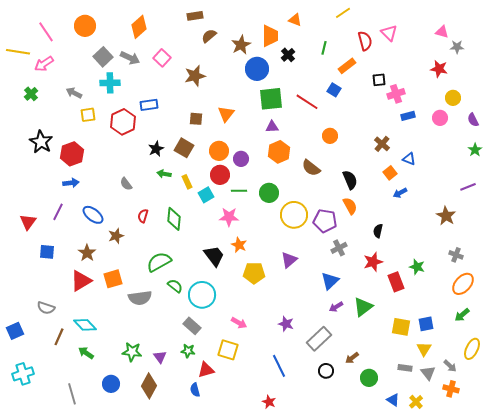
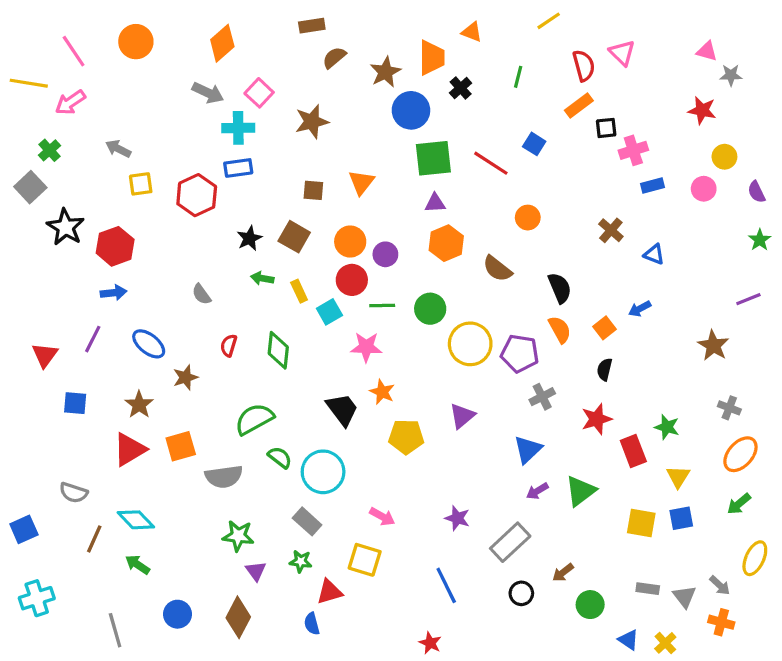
gray square: (103, 57) -> (30, 187), moved
orange rectangle: (347, 66) -> (579, 106), moved
cyan cross: (110, 83) -> (238, 128), moved
orange square: (390, 173) -> (605, 328), moved
yellow triangle: (424, 349) -> (678, 477), moved
green star: (132, 352) -> (238, 536), moved

